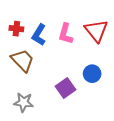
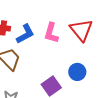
blue L-shape: (39, 35) -> (25, 34), turned -150

